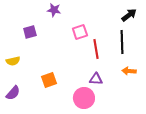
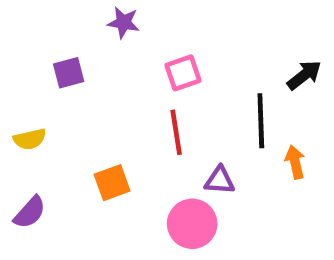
black arrow: (129, 15) -> (304, 75), moved
black line: (122, 42) -> (261, 121), moved
red line: (96, 49) -> (176, 132), moved
orange arrow: (129, 71) -> (295, 162), turned 72

